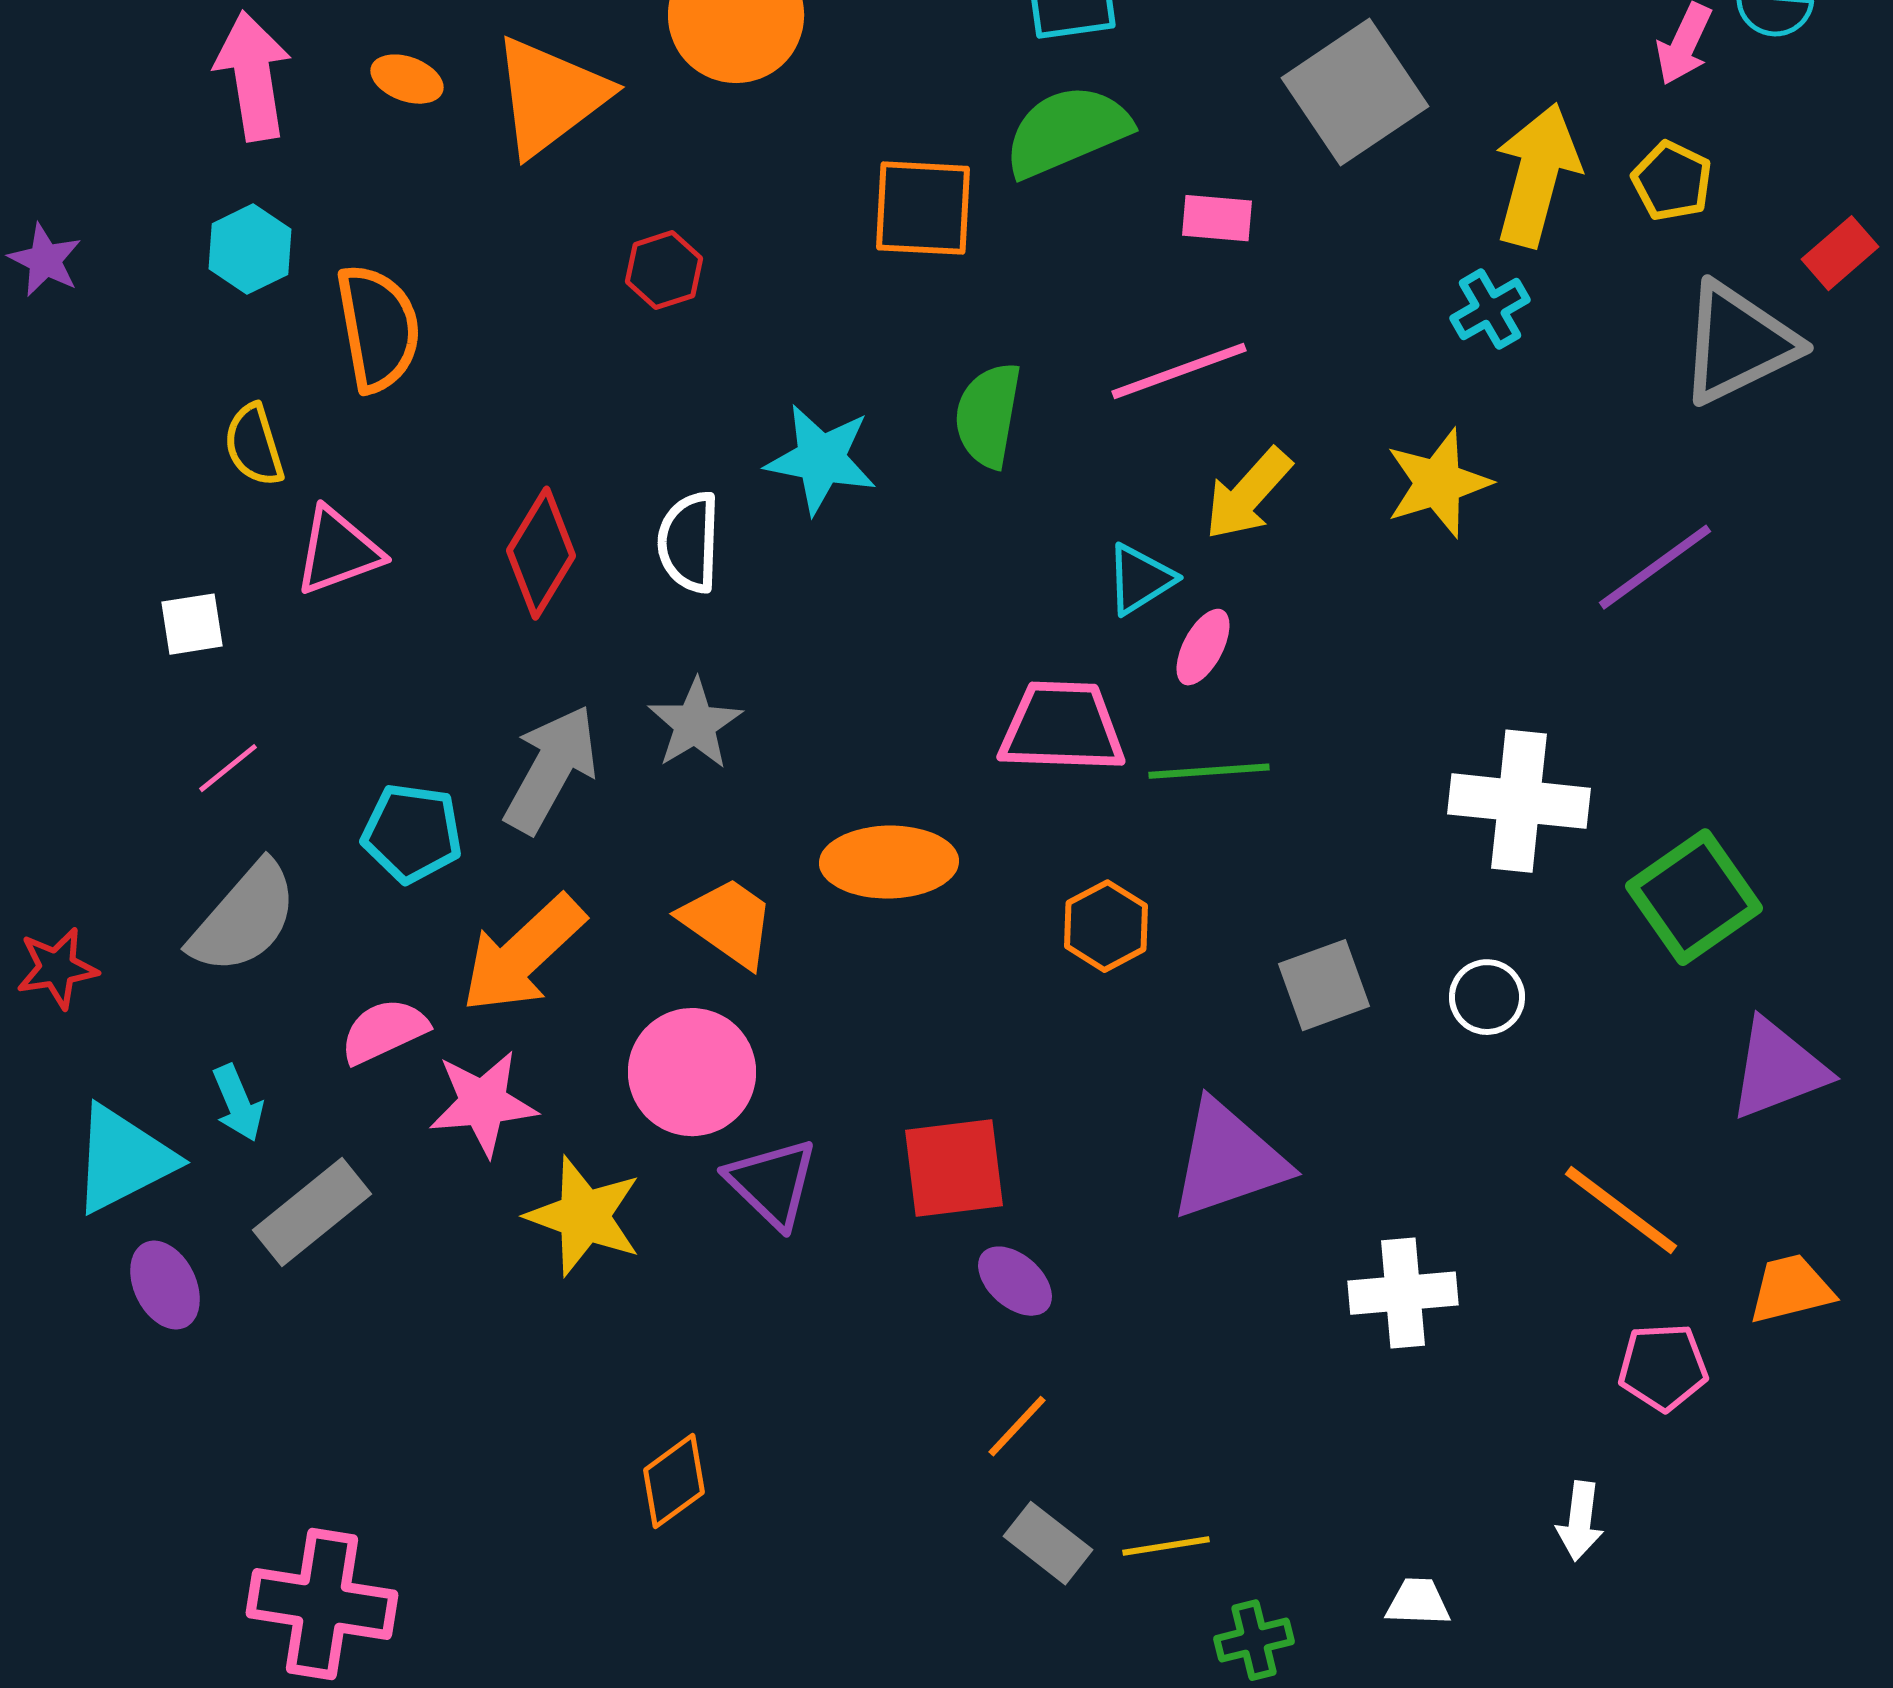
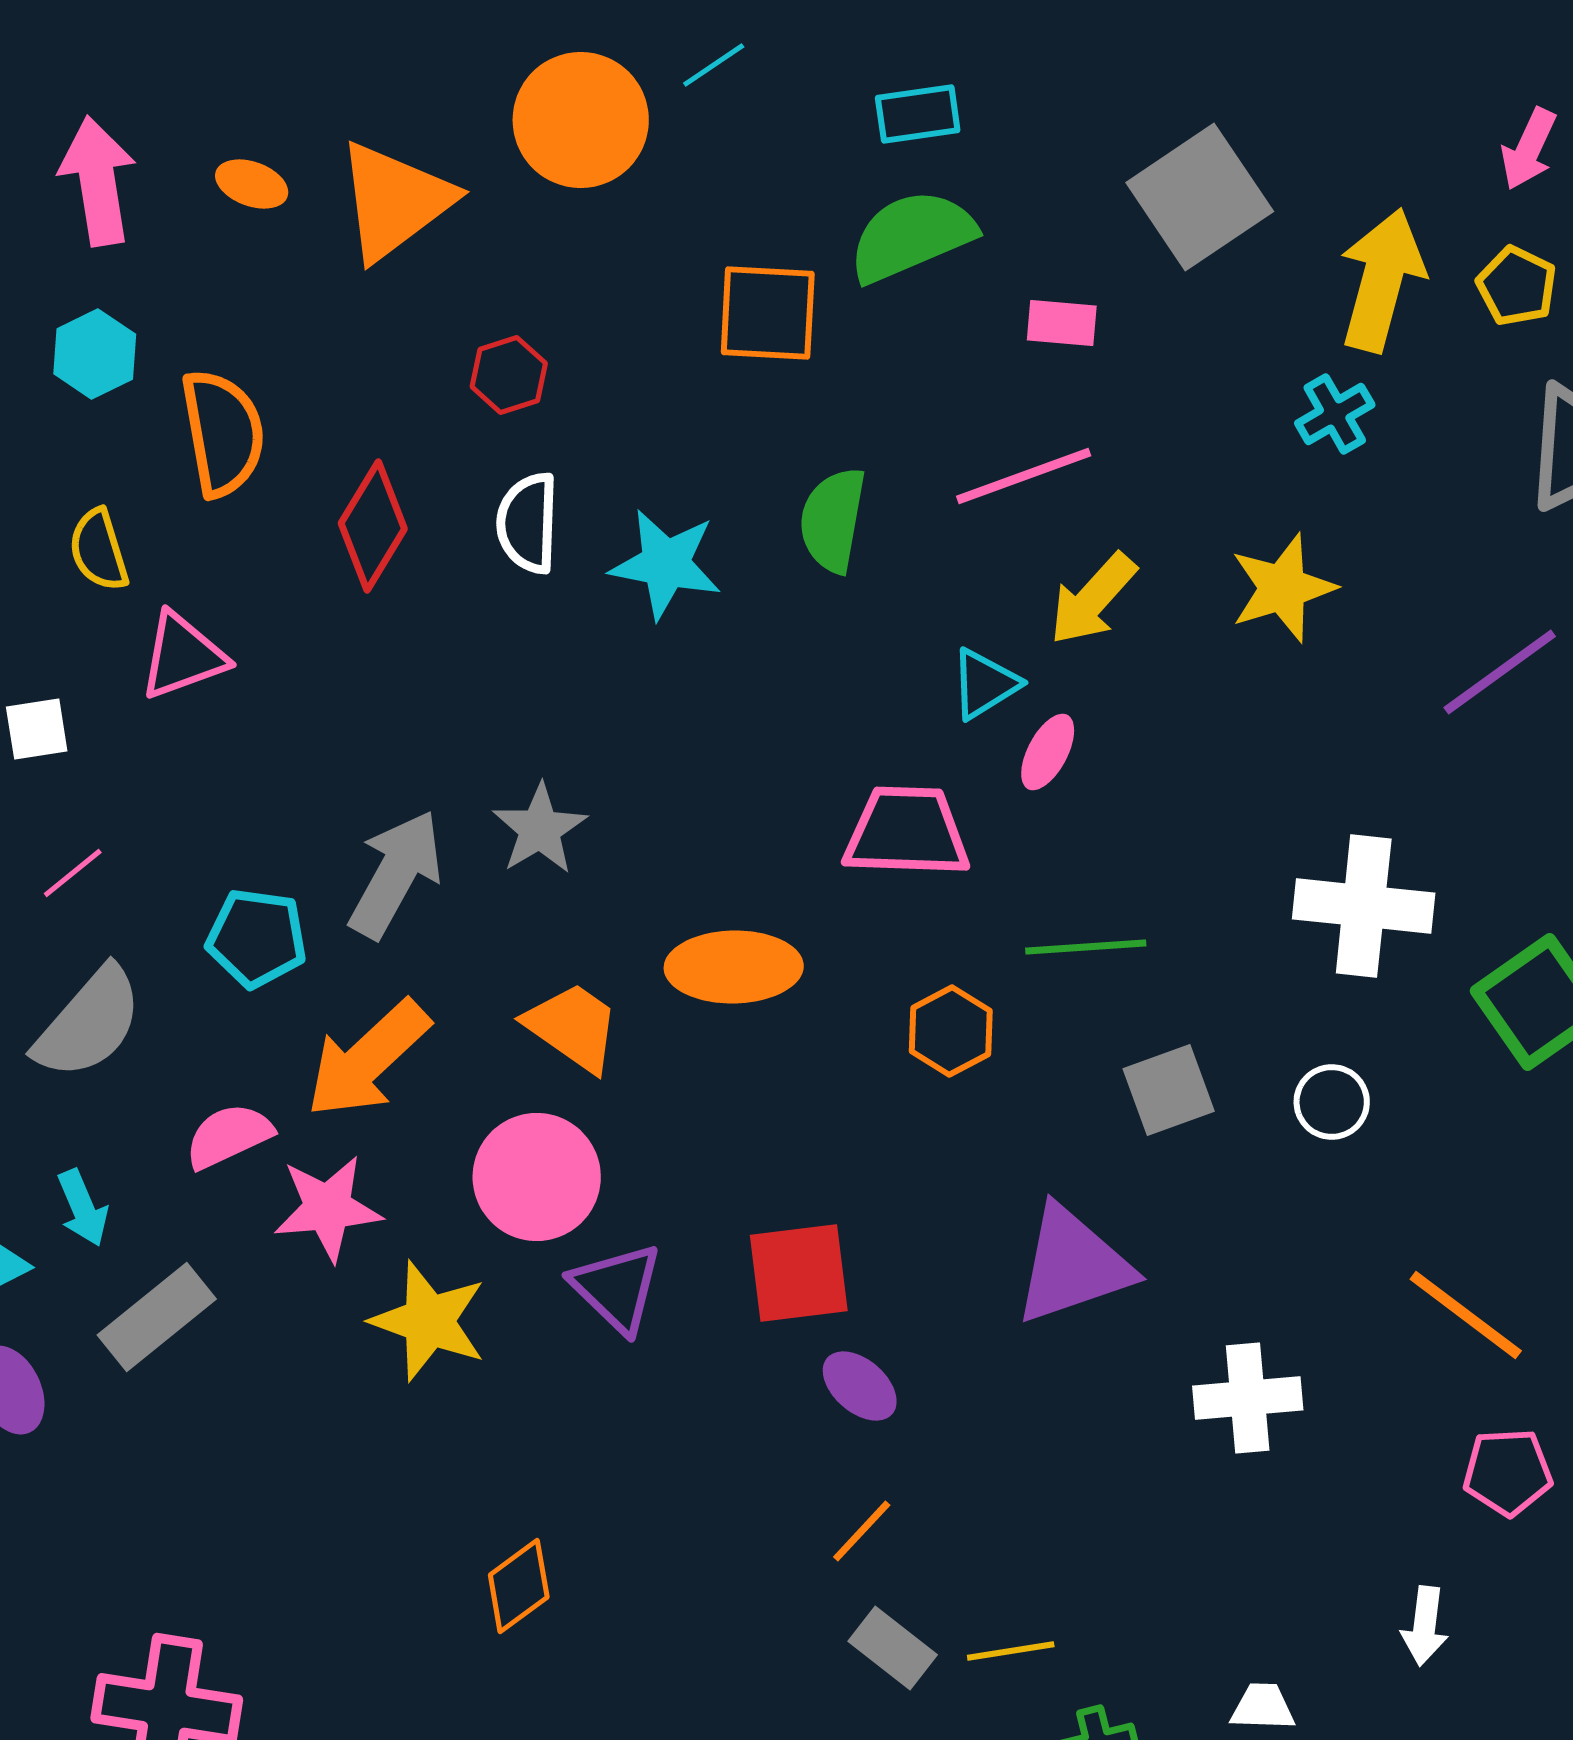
white semicircle: (689, 542) -> (528, 523), moved
red diamond: (541, 553) -> (373, 526), moved
green line: (1209, 771) -> (1086, 947), moved

